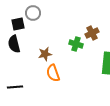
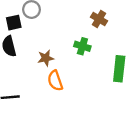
brown cross: (92, 33) -> (99, 19), moved, turned -32

